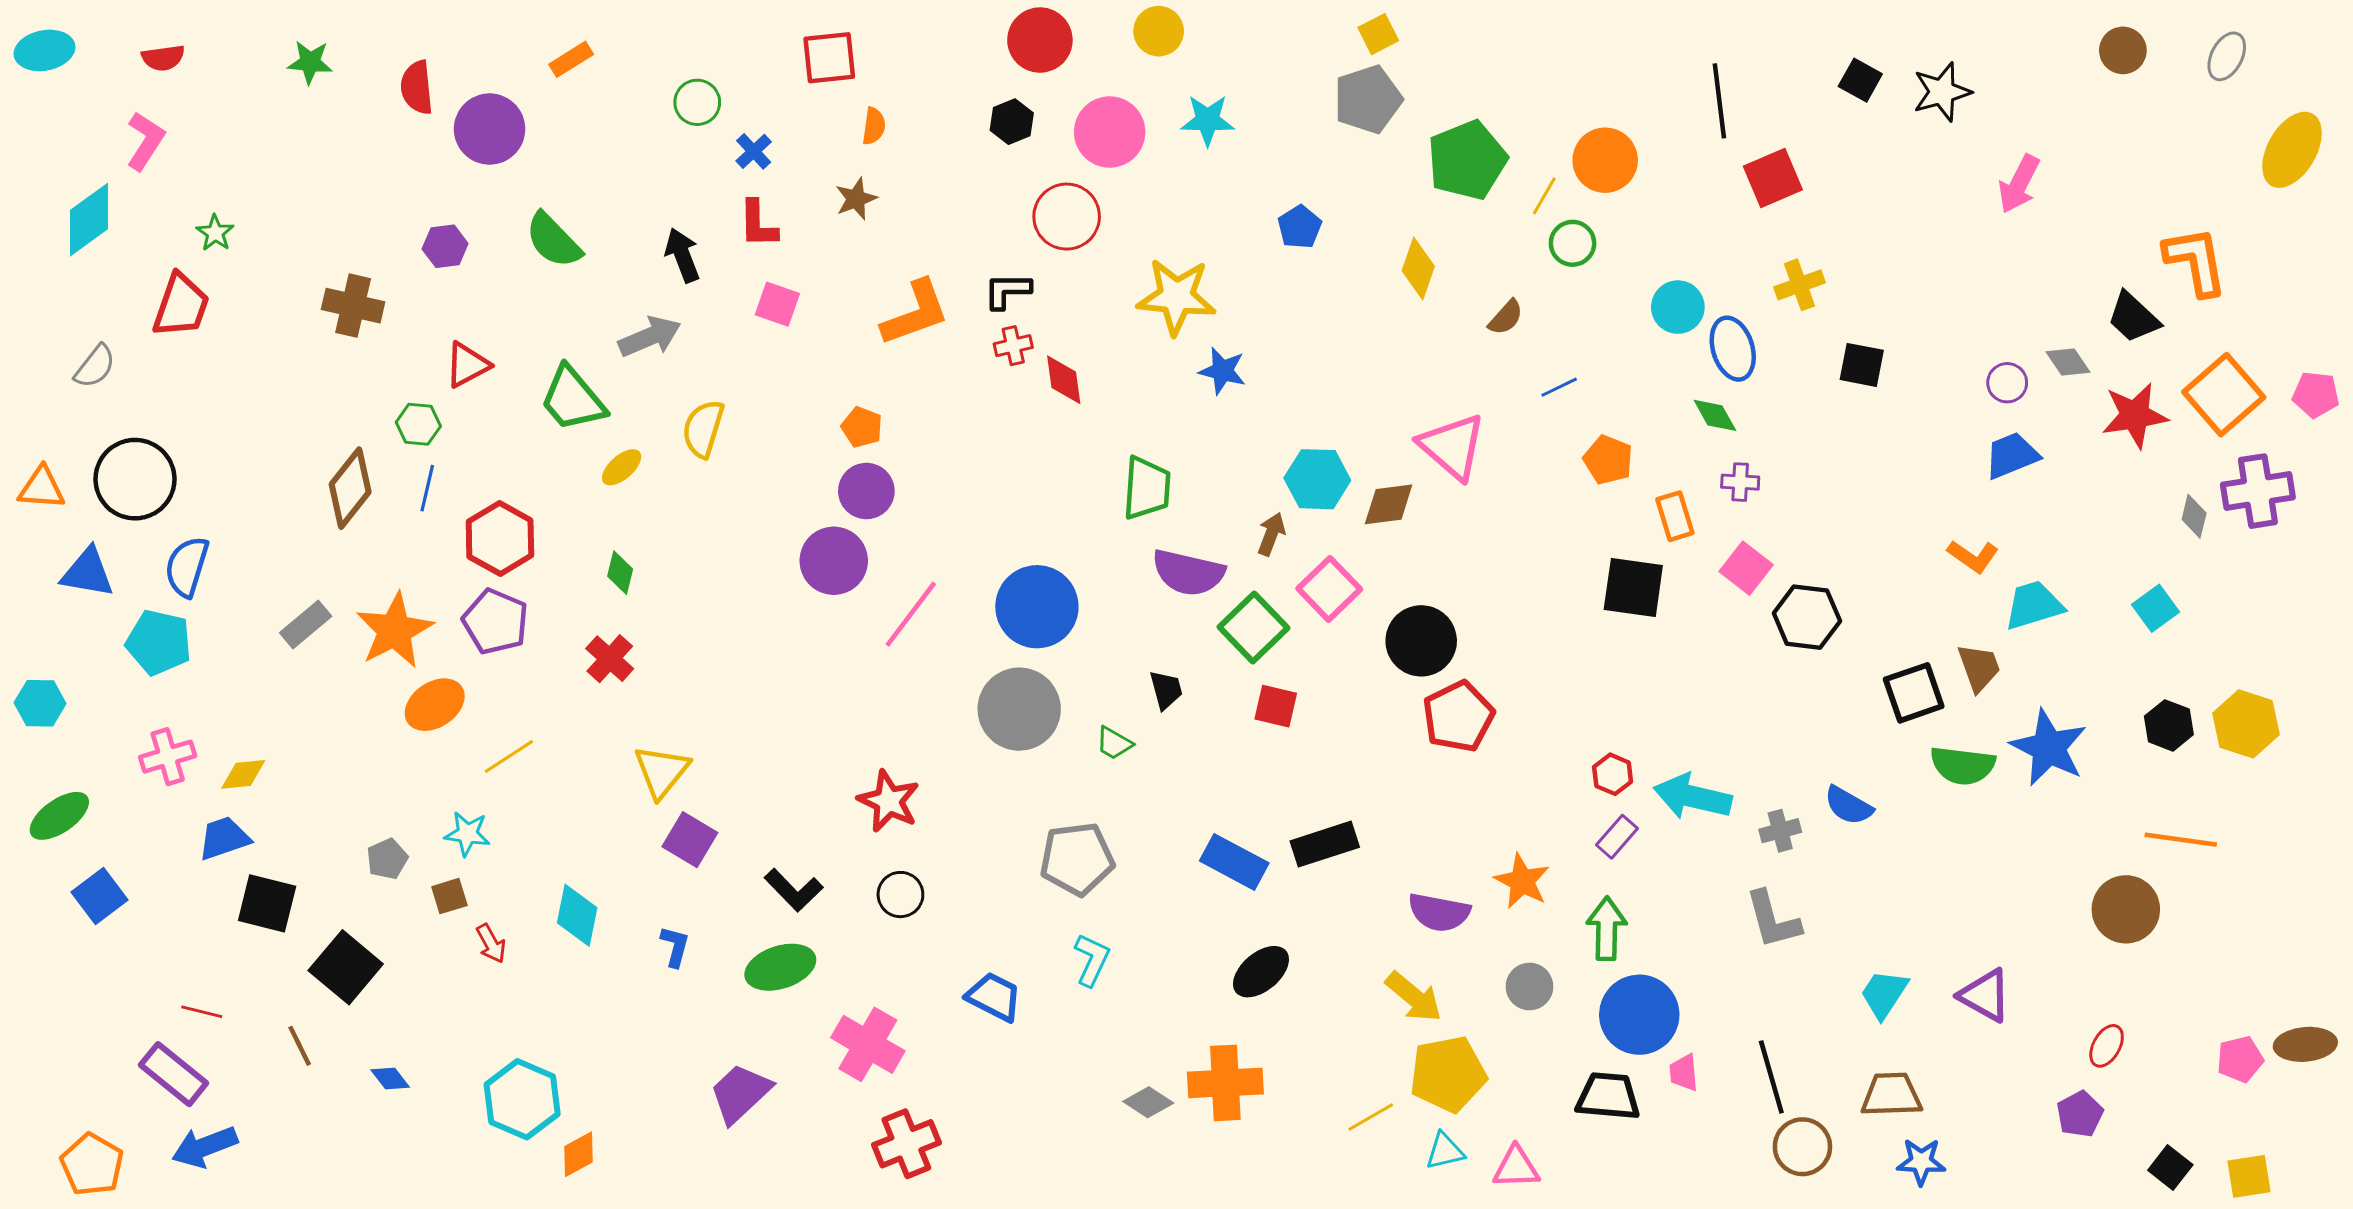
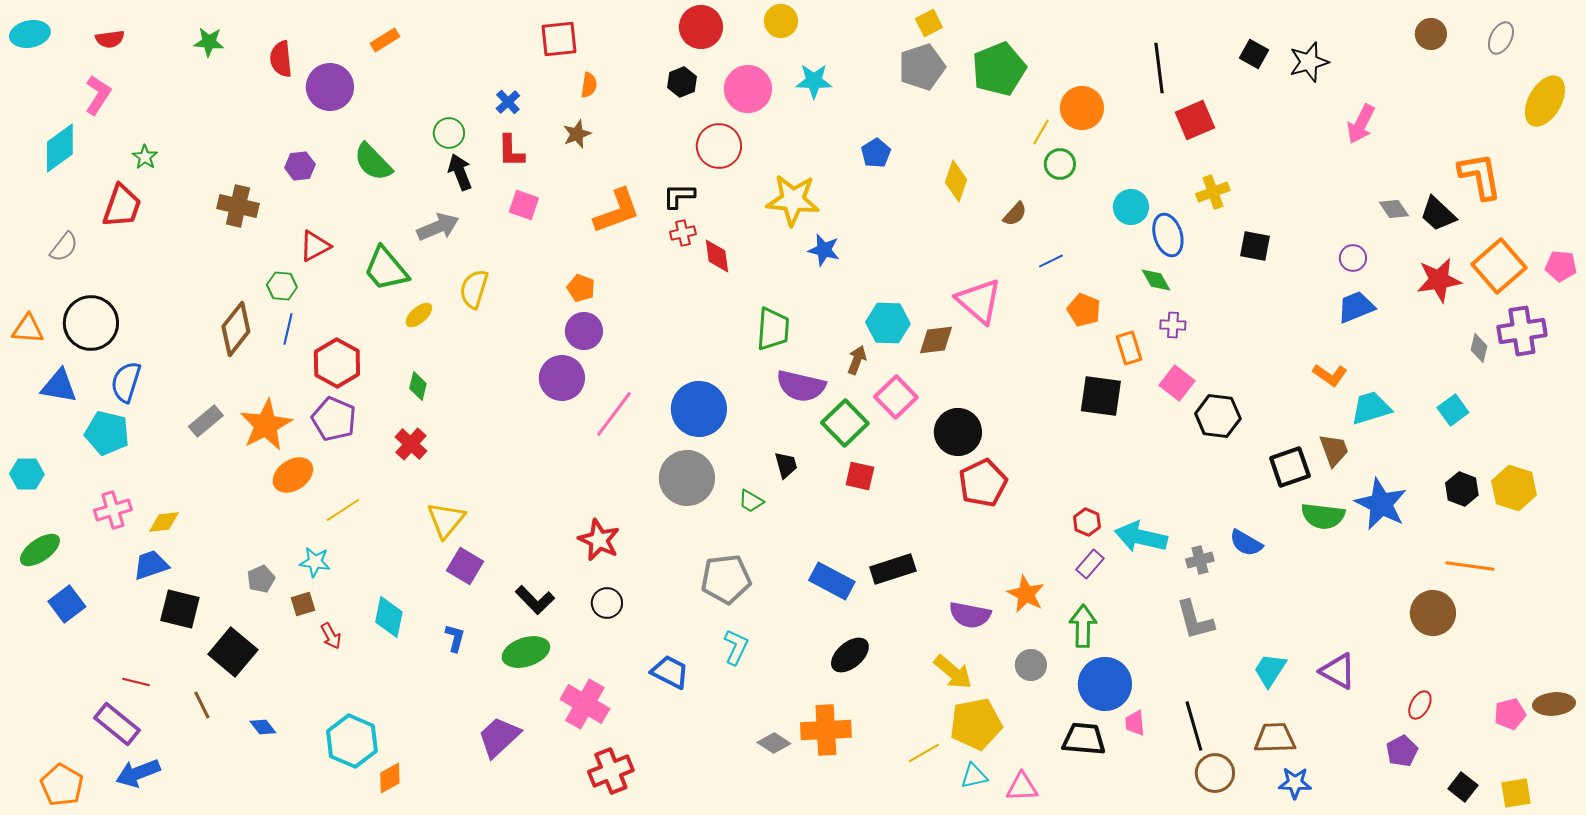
green circle: (697, 102) -> (449, 133), moved
green pentagon: (1467, 160) -> (999, 69), moved
gray diamond: (2068, 362) -> (1394, 209), moved

